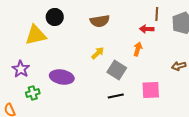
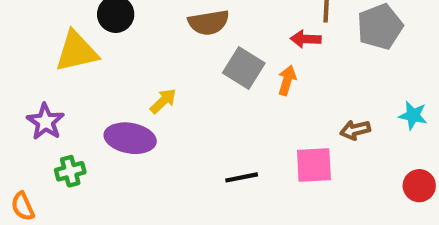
yellow arrow: (98, 53) -> (163, 101), moved
brown arrow: (179, 66) -> (355, 130), moved
gray square: (117, 70) -> (244, 68), moved

